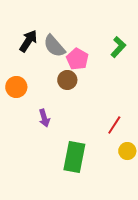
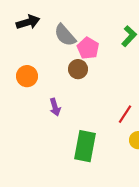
black arrow: (28, 41) -> (28, 22), moved, turned 40

